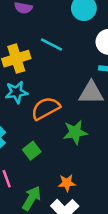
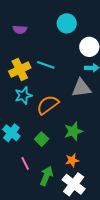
cyan line: (51, 44) -> (46, 65), moved
green star: (75, 132) -> (73, 131), moved

